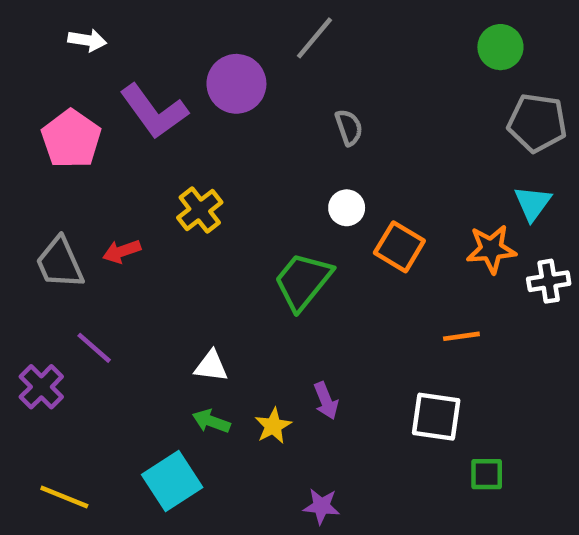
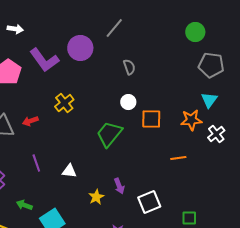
orange square: (399, 247) -> (151, 119), turned -30
white cross: (549, 281) -> (216, 134), turned -30
purple line: (94, 348) -> (36, 163), moved, turned 30
white square: (436, 417) -> (149, 202), moved, turned -30
green arrow: (211, 421) -> (24, 205), moved

